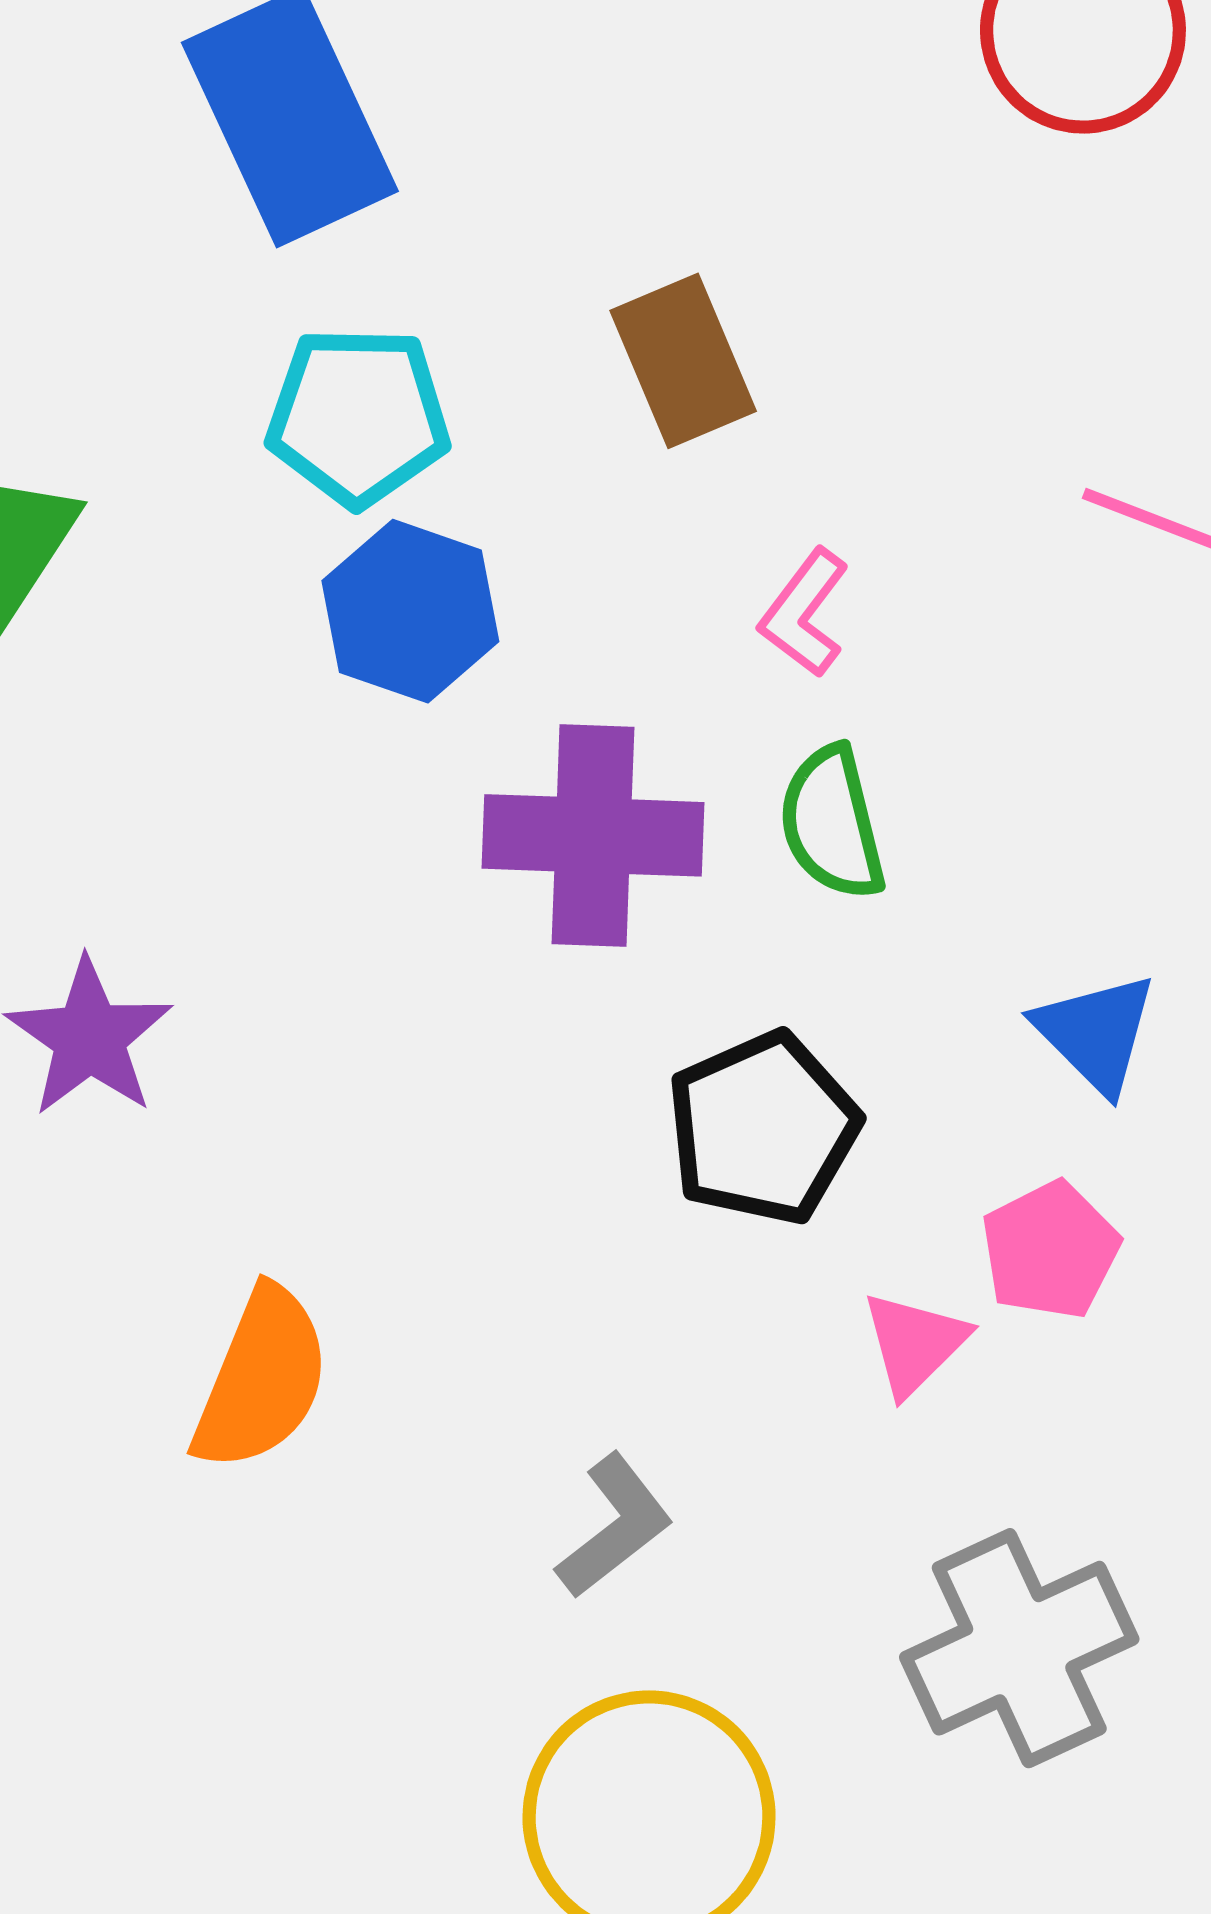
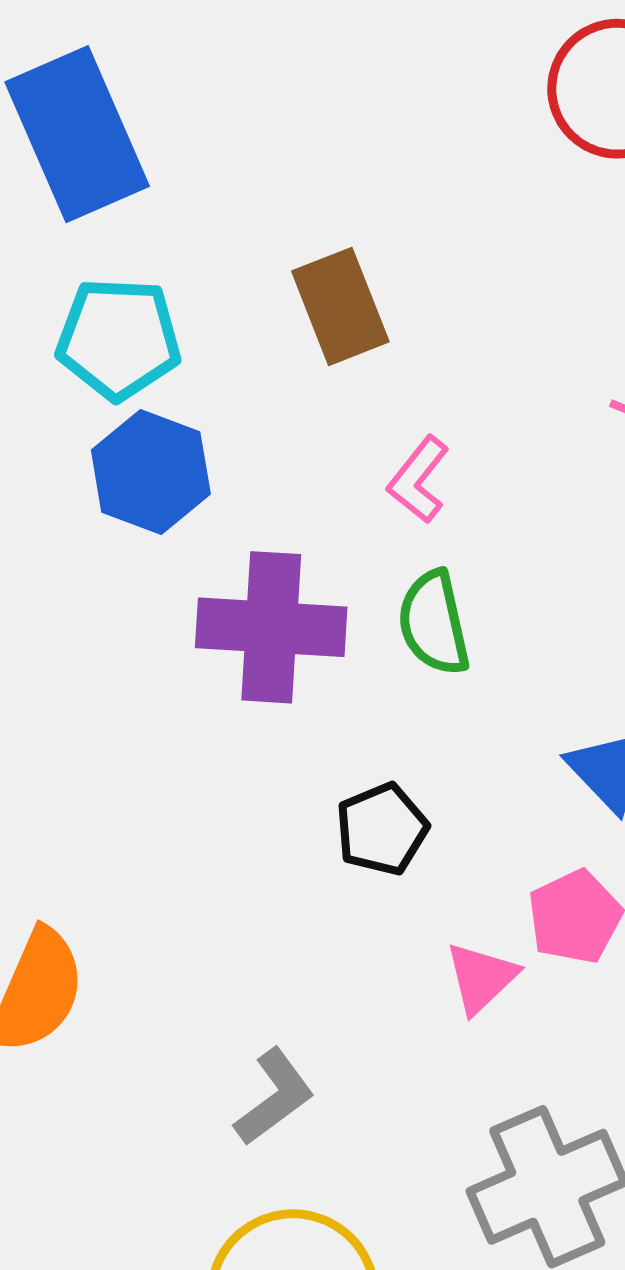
black pentagon: (763, 1128) -> (382, 829), size x0.7

